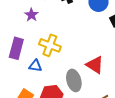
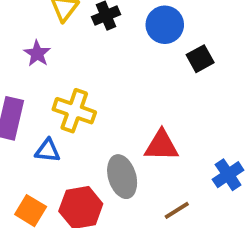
red triangle: (95, 65) -> (161, 146), turned -30

